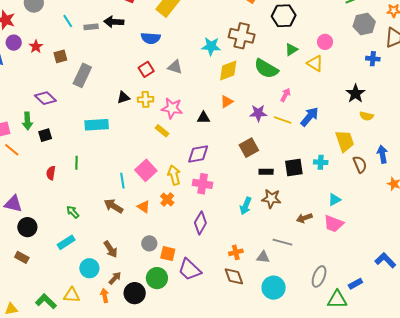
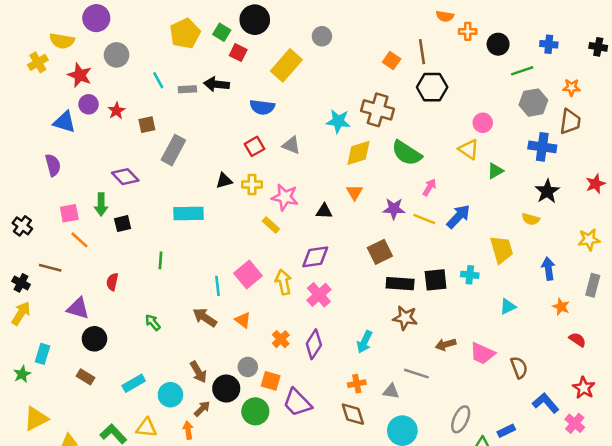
green triangle: (291, 49) -> (495, 171), moved
blue cross: (373, 59) -> (542, 147), size x1.5
black star: (355, 94) -> (547, 191), moved
orange triangle: (227, 102) -> (355, 192), turned -32
brown semicircle: (360, 164) -> (519, 367), moved
black rectangle: (266, 172) -> (400, 284), size x1.5
red semicircle: (51, 173) -> (112, 282), moved
pink cross: (203, 184) -> (319, 295), turned 36
orange cross: (167, 199) -> (281, 339), moved
cyan triangle: (334, 200) -> (508, 307), moved
cyan arrow: (246, 206) -> (364, 342), moved
cyan rectangle: (66, 242) -> (134, 383), moved
black circle: (135, 293) -> (226, 388), moved

